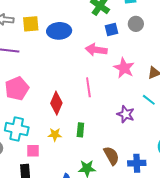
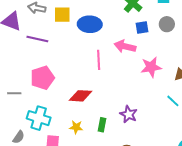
pink star: (124, 68) -> (151, 67), turned 30
pink line: (88, 87) -> (99, 60), moved
red diamond: (56, 103) -> (80, 96), turned 65
purple star: (126, 114) -> (129, 114), moved

